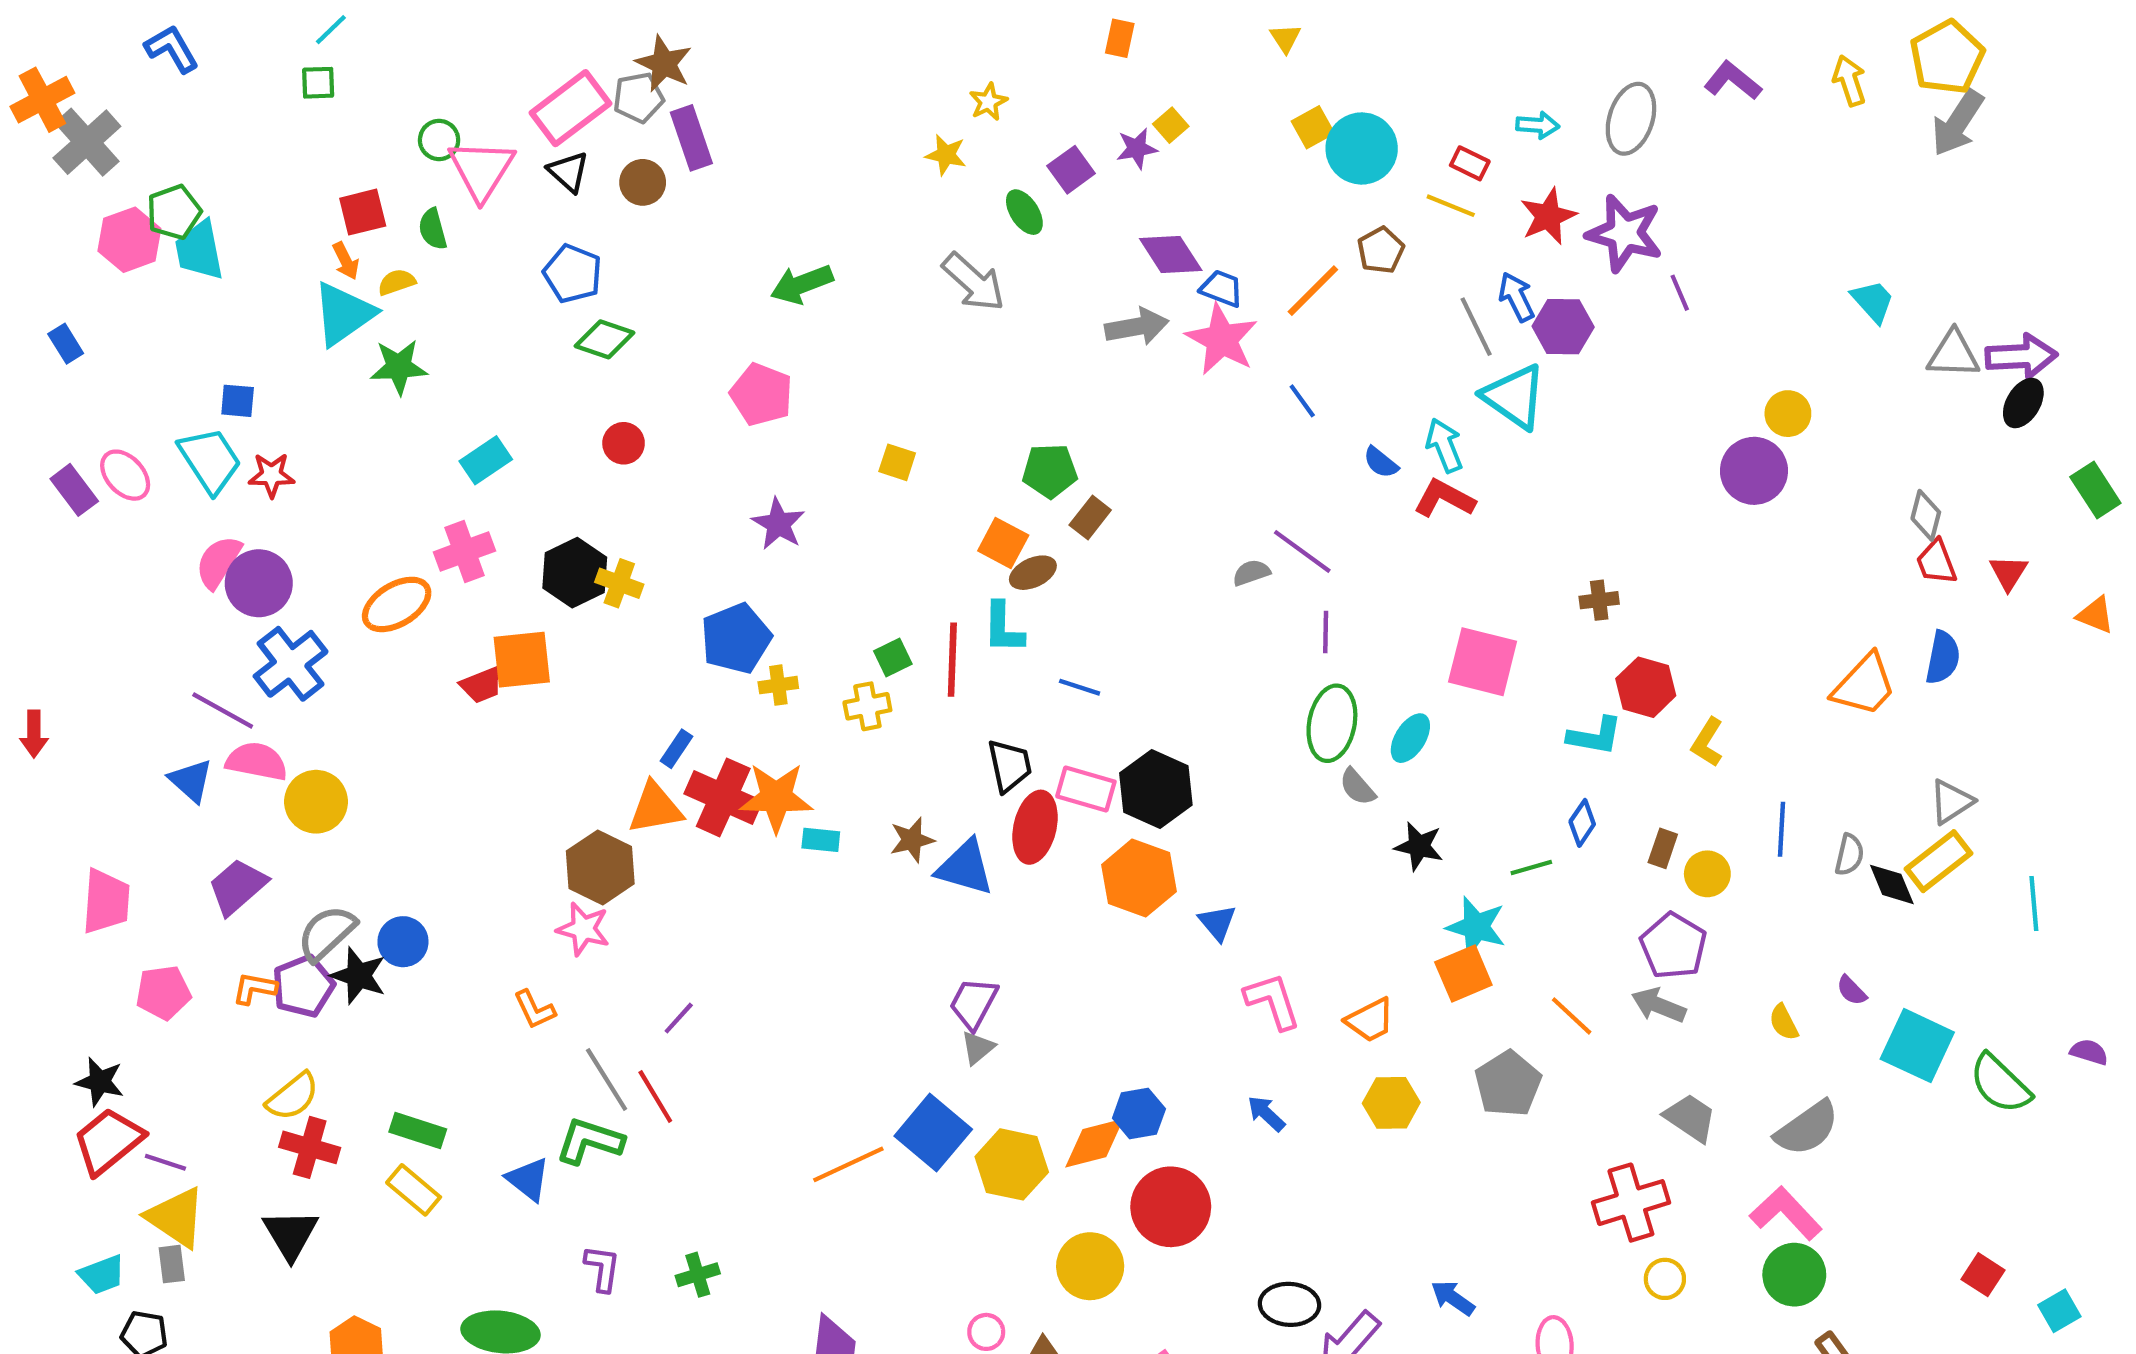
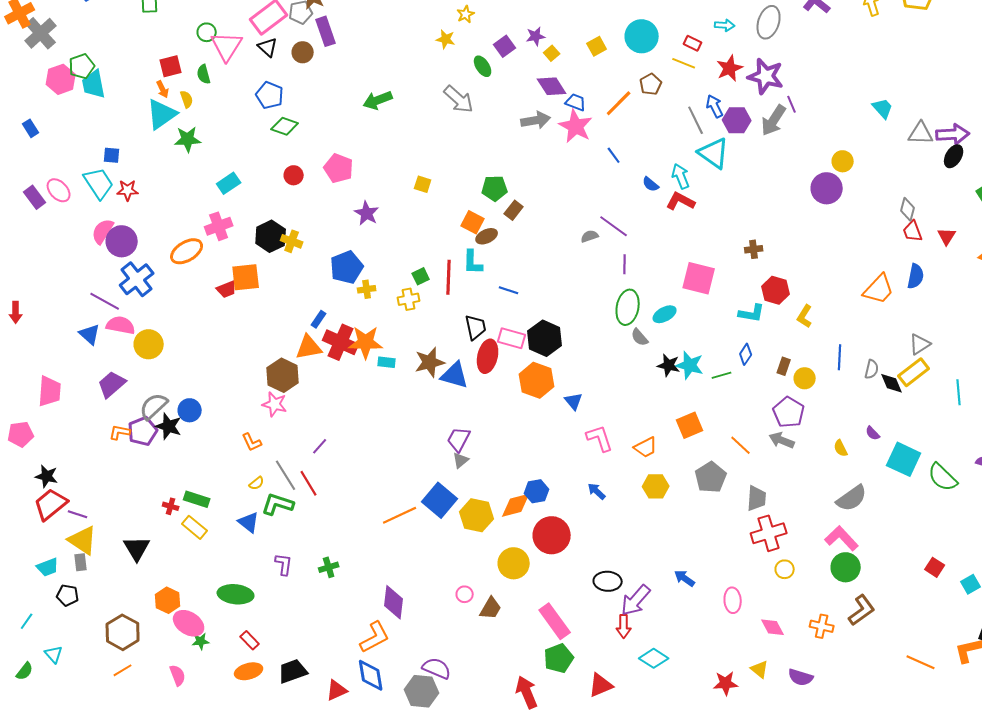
gray arrow: (1958, 123) -> (774, 120), moved
yellow square: (1171, 125) -> (552, 53), moved
yellow square: (1313, 127) -> (597, 46), moved
yellow semicircle: (397, 282) -> (187, 99), turned 90
pink pentagon: (761, 394) -> (339, 168), moved
cyan ellipse: (1410, 738) -> (665, 314), turned 30
brown star: (912, 840) -> (430, 362), size x1.4
cyan star: (1476, 927) -> (690, 365), moved
pink pentagon: (163, 993) -> (21, 434), moved
yellow semicircle: (293, 1097) -> (257, 483), moved, size x0.6
gray trapezoid: (1690, 1118) -> (757, 498), moved, turned 60
red cross: (310, 1147) -> (171, 506), moved, size x0.6

